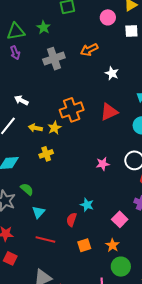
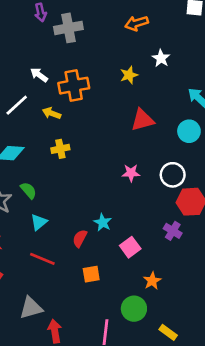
gray cross: (54, 59) -> (68, 28), moved
orange cross: (72, 110) -> (74, 86), moved
red triangle: (109, 112) -> (143, 120), moved
yellow star: (54, 128) -> (129, 75), moved
pink square: (120, 219) -> (130, 247), moved
orange star: (112, 245) -> (152, 281), moved

